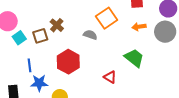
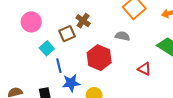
gray semicircle: (90, 35) -> (123, 36), moved
cyan square: (19, 38) -> (47, 48), moved

